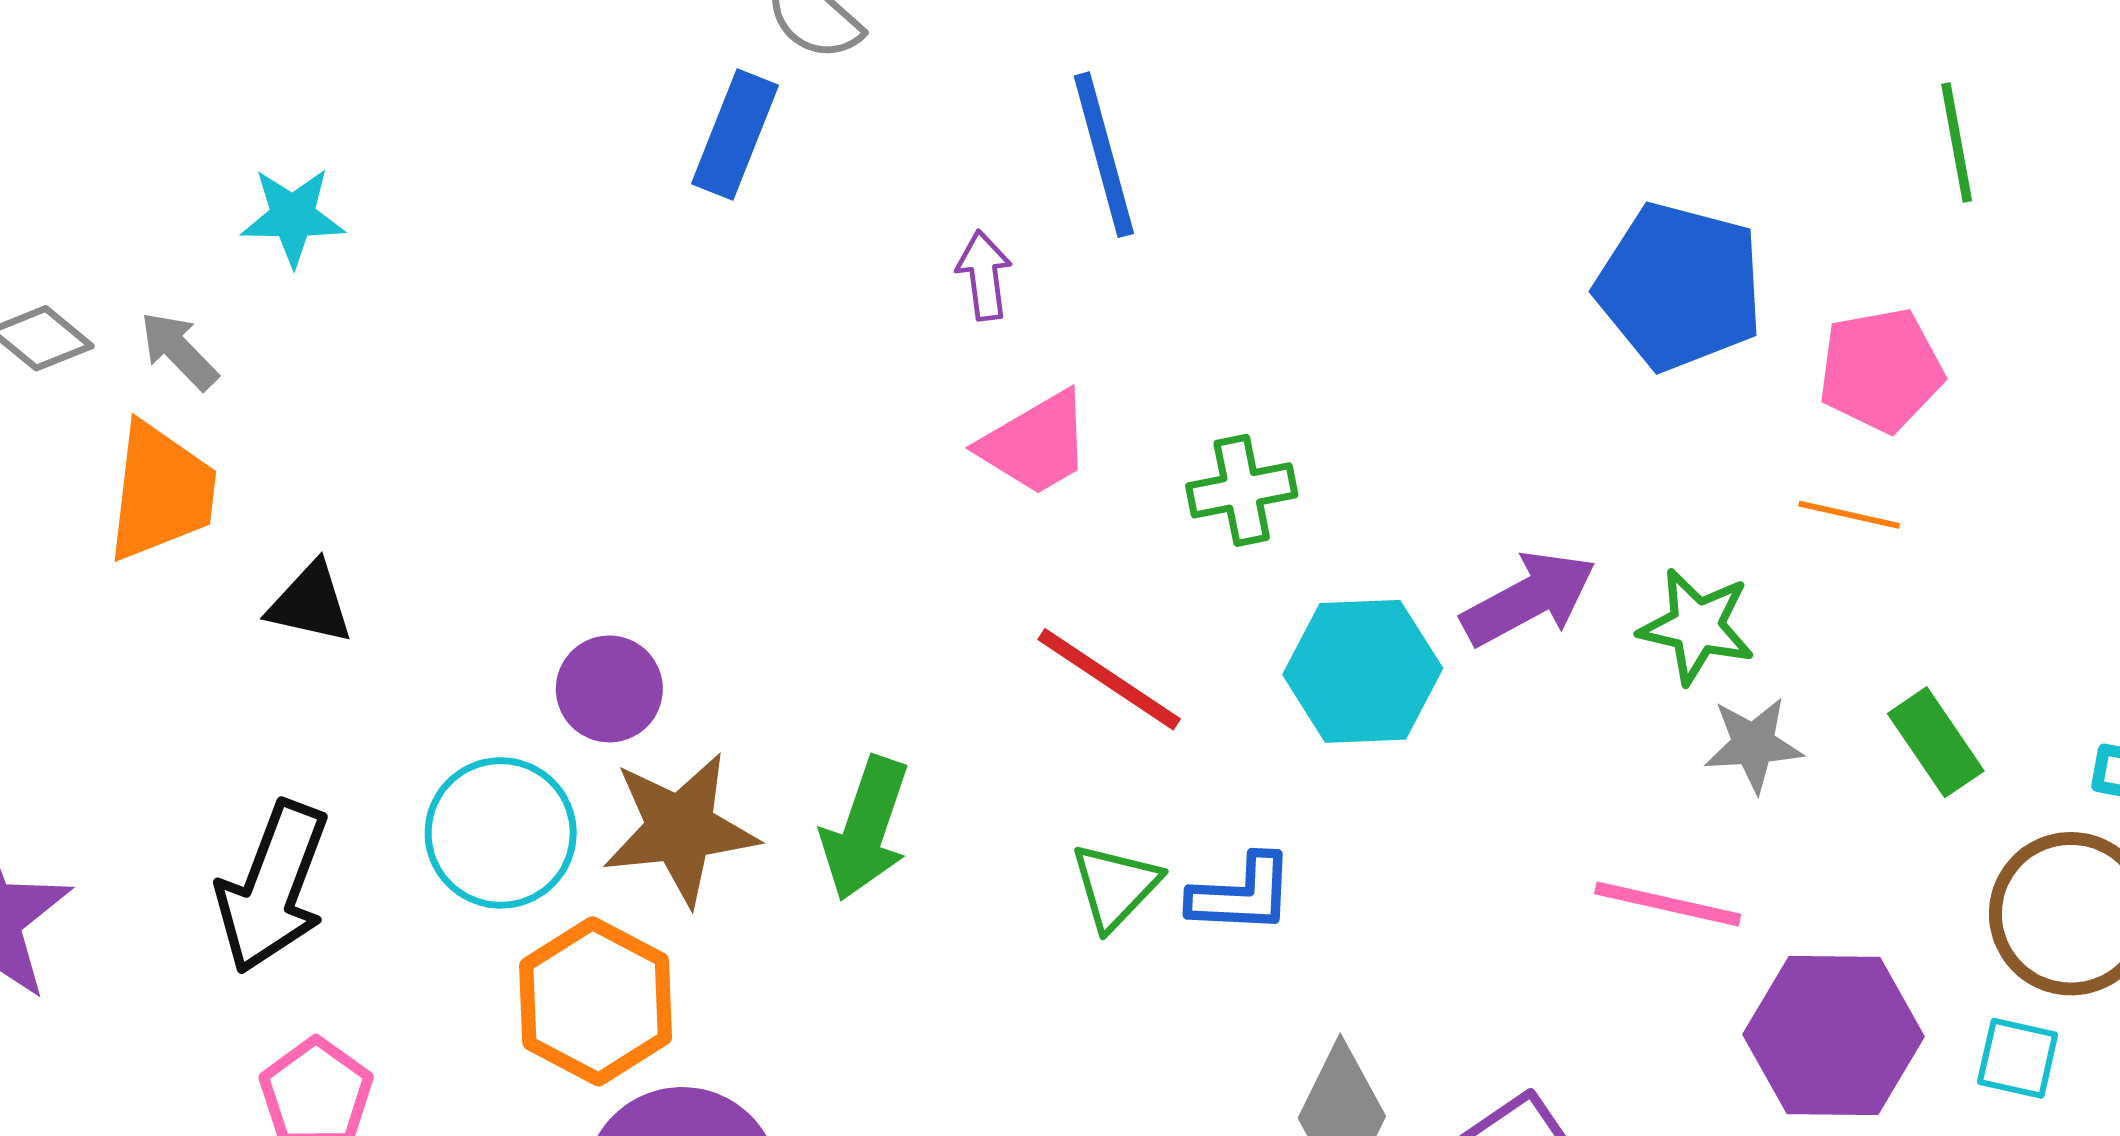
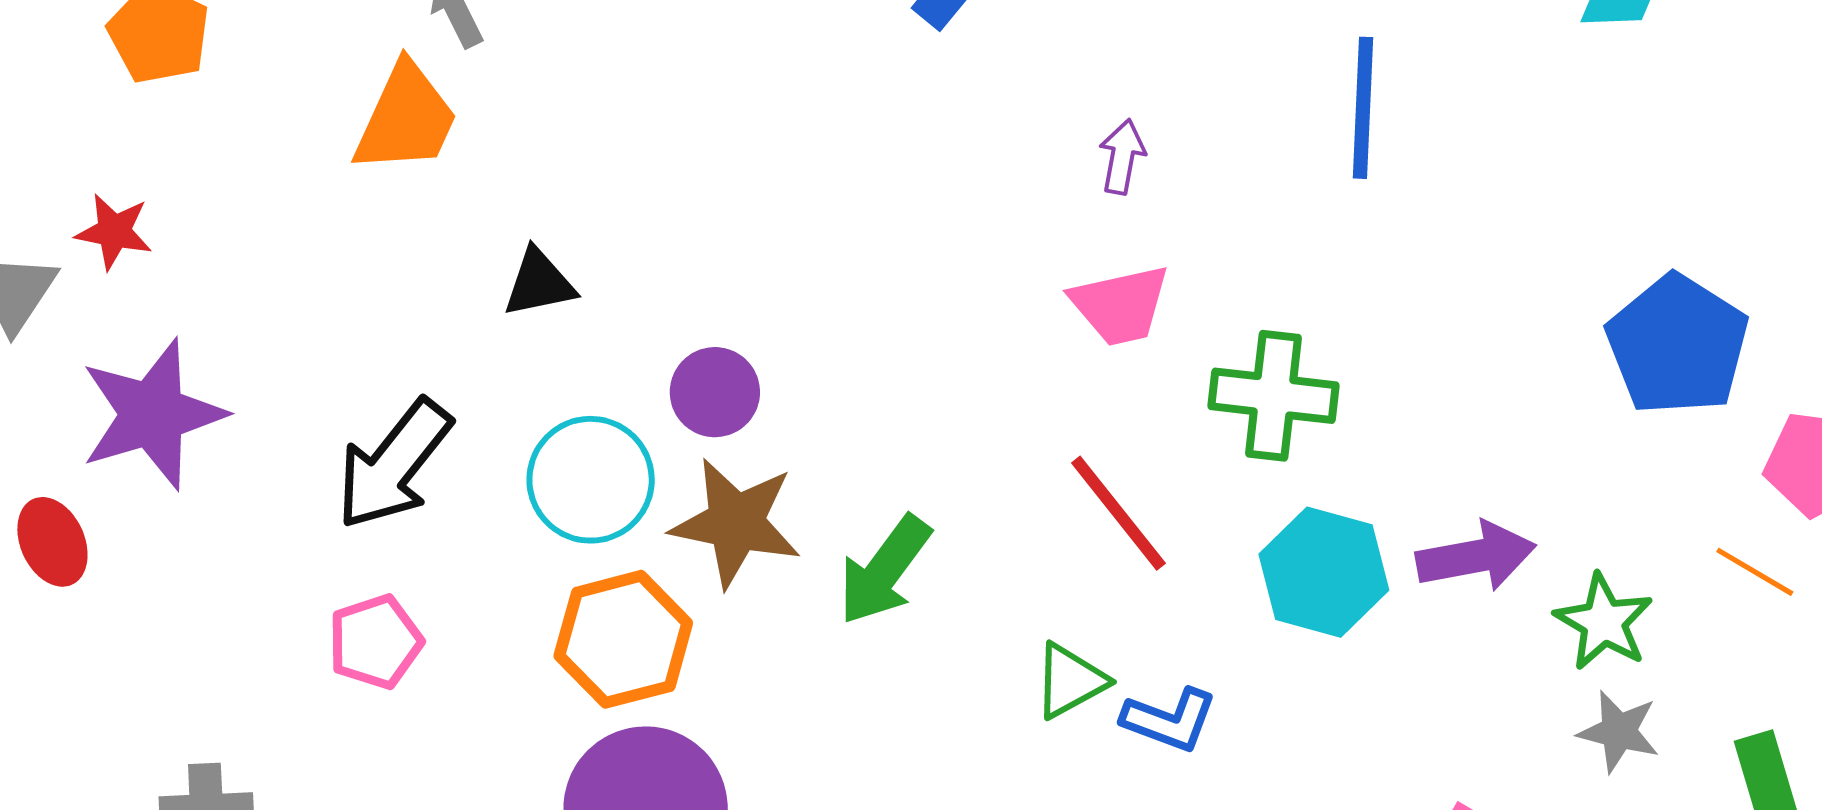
blue line: (1104, 155) -> (1363, 108), moved
green cross: (1242, 490) -> (1273, 396), size x1.4
black triangle: (310, 603) -> (539, 283), moved, turned -42

